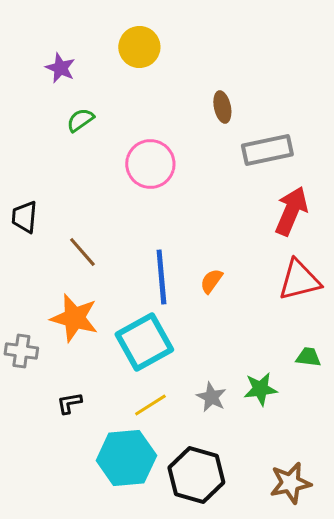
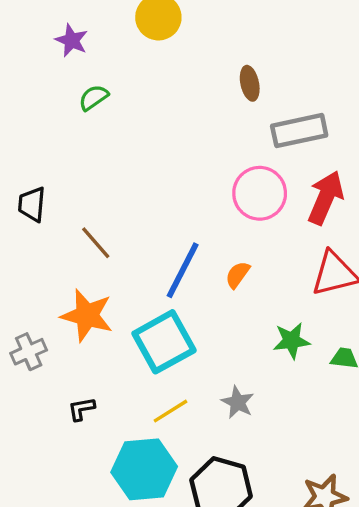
pink circle: (150, 164) -> (260, 193), moved
blue line: (161, 277) -> (183, 270), turned 32
gray cross: (21, 351) -> (29, 352), turned -32
green star: (260, 389) -> (292, 341), moved

